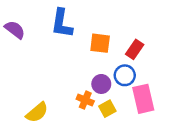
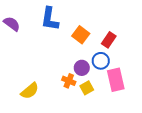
orange square: (100, 43) -> (81, 35), turned 30

